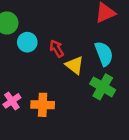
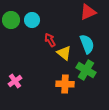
cyan circle: (27, 42) -> (32, 20), moved
orange cross: (43, 105) -> (65, 84), moved

